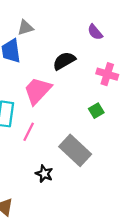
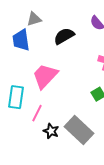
black semicircle: (64, 61) -> (64, 36), moved
black star: (44, 174) -> (51, 131), moved

